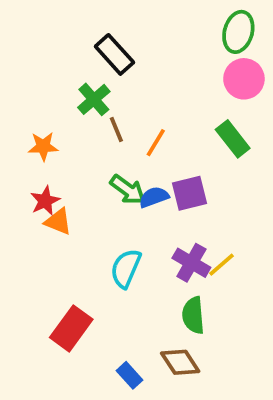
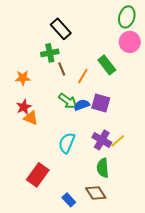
green cross: (94, 99) -> (50, 53), turned 30
green rectangle: (233, 139) -> (107, 65), moved
purple square: (190, 193) -> (101, 103), turned 30

